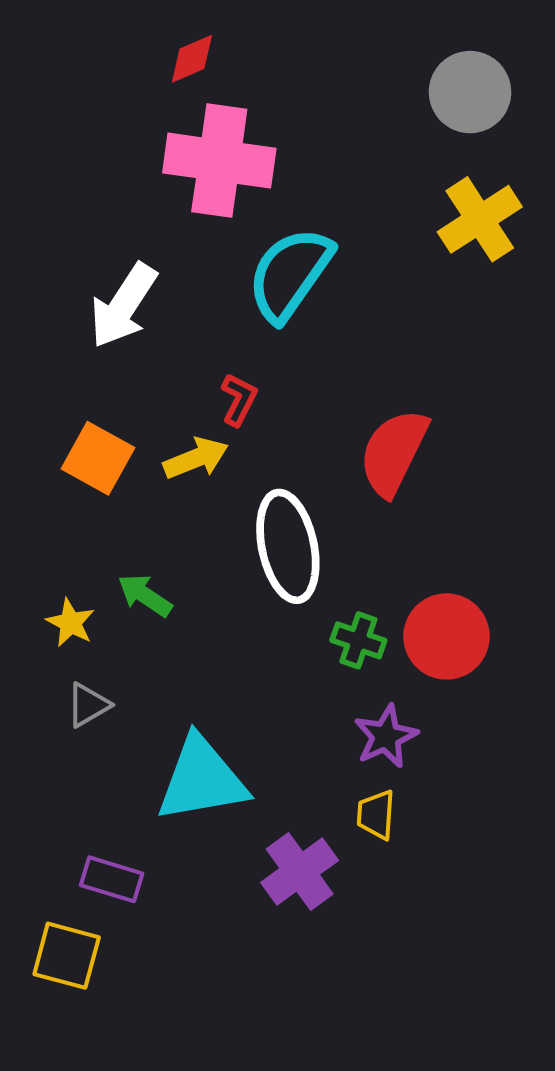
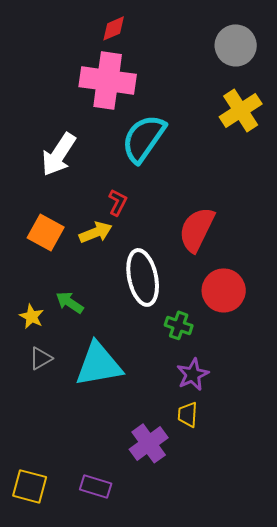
red diamond: (192, 59) -> (114, 28), moved
red circle: (447, 636) -> (224, 290), moved
cyan triangle: (202, 779) -> (99, 364), moved
purple rectangle: (112, 879) -> (96, 486), moved

